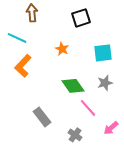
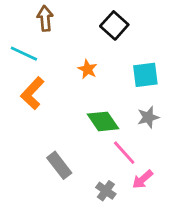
black square: (81, 18) -> (114, 25), turned -30
pink arrow: (111, 128) -> (143, 179), moved

